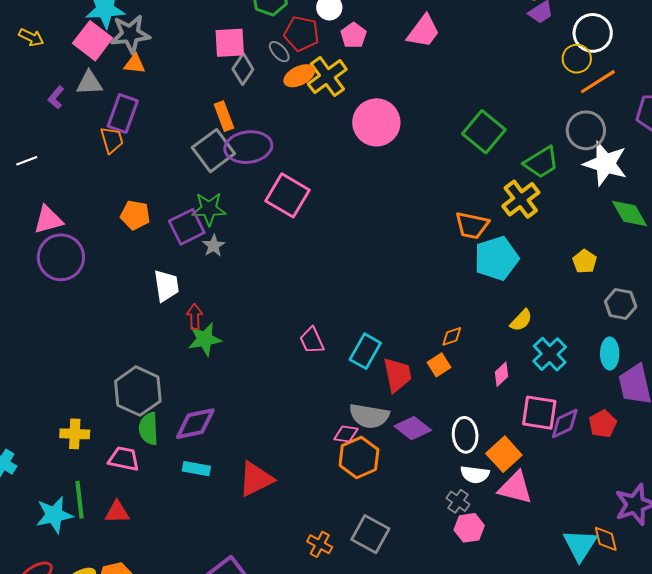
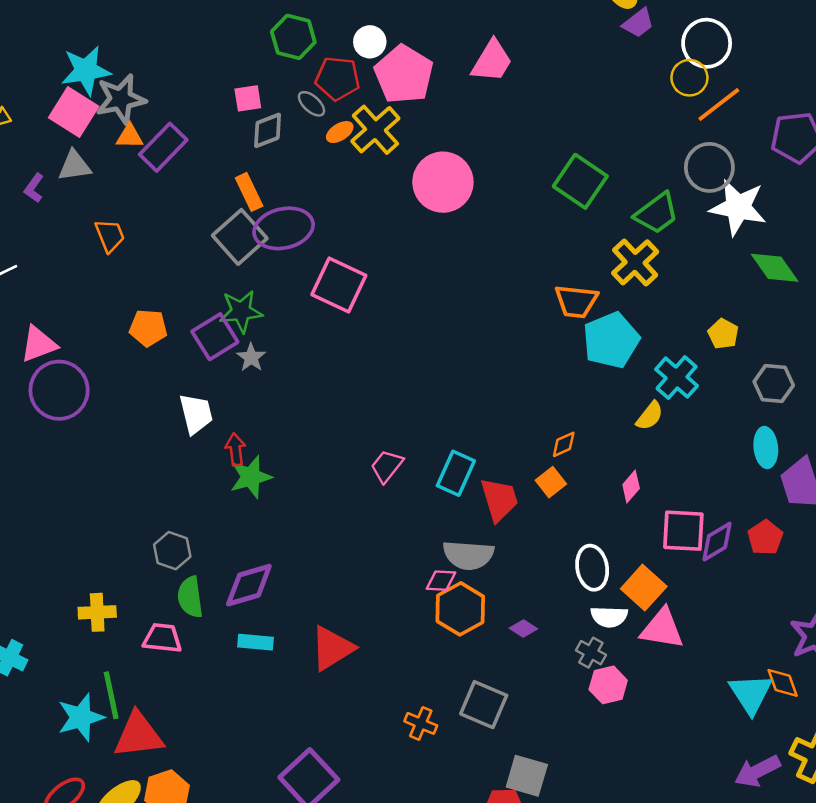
pink pentagon: (354, 35) -> (404, 74), size x1.8
pink square: (230, 43) -> (248, 98), size x0.7
gray diamond: (243, 69) -> (268, 130), turned 40
orange ellipse: (299, 76) -> (340, 132), size x0.7
purple rectangle: (123, 113) -> (163, 147), moved, turned 30
pink trapezoid: (312, 340) -> (387, 466), turned 68
cyan cross: (550, 354) -> (677, 378), moved
gray hexagon: (138, 391) -> (172, 551), size x0.6
purple diamond: (413, 428) -> (523, 628), moved, size x0.6
red triangle: (117, 512) -> (138, 735), moved, size x1.6

